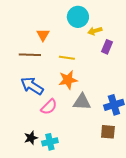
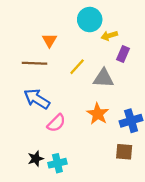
yellow line: (67, 58) -> (77, 67), turned -56
orange star: (68, 80) -> (98, 114), moved, turned -30
gray triangle: (82, 102) -> (103, 78), moved

